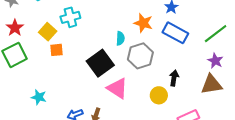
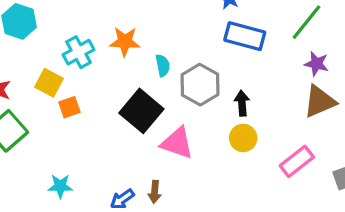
orange star: (143, 23) -> (125, 42), moved
black arrow: (174, 78) -> (242, 103), moved

